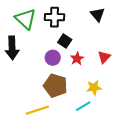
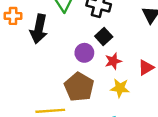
yellow star: (94, 88) -> (120, 88), moved

